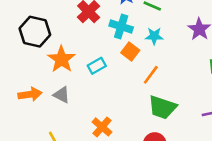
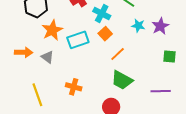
cyan star: (154, 36) -> (138, 26), moved
cyan rectangle: (97, 66) -> (78, 40), size x1.5
orange cross: (102, 127) -> (74, 87), turned -35

